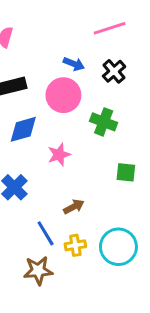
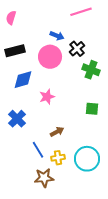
black cross: (114, 71) -> (77, 49), moved
green cross: (104, 122) -> (91, 70), moved
brown star: (38, 271) -> (44, 178), moved

